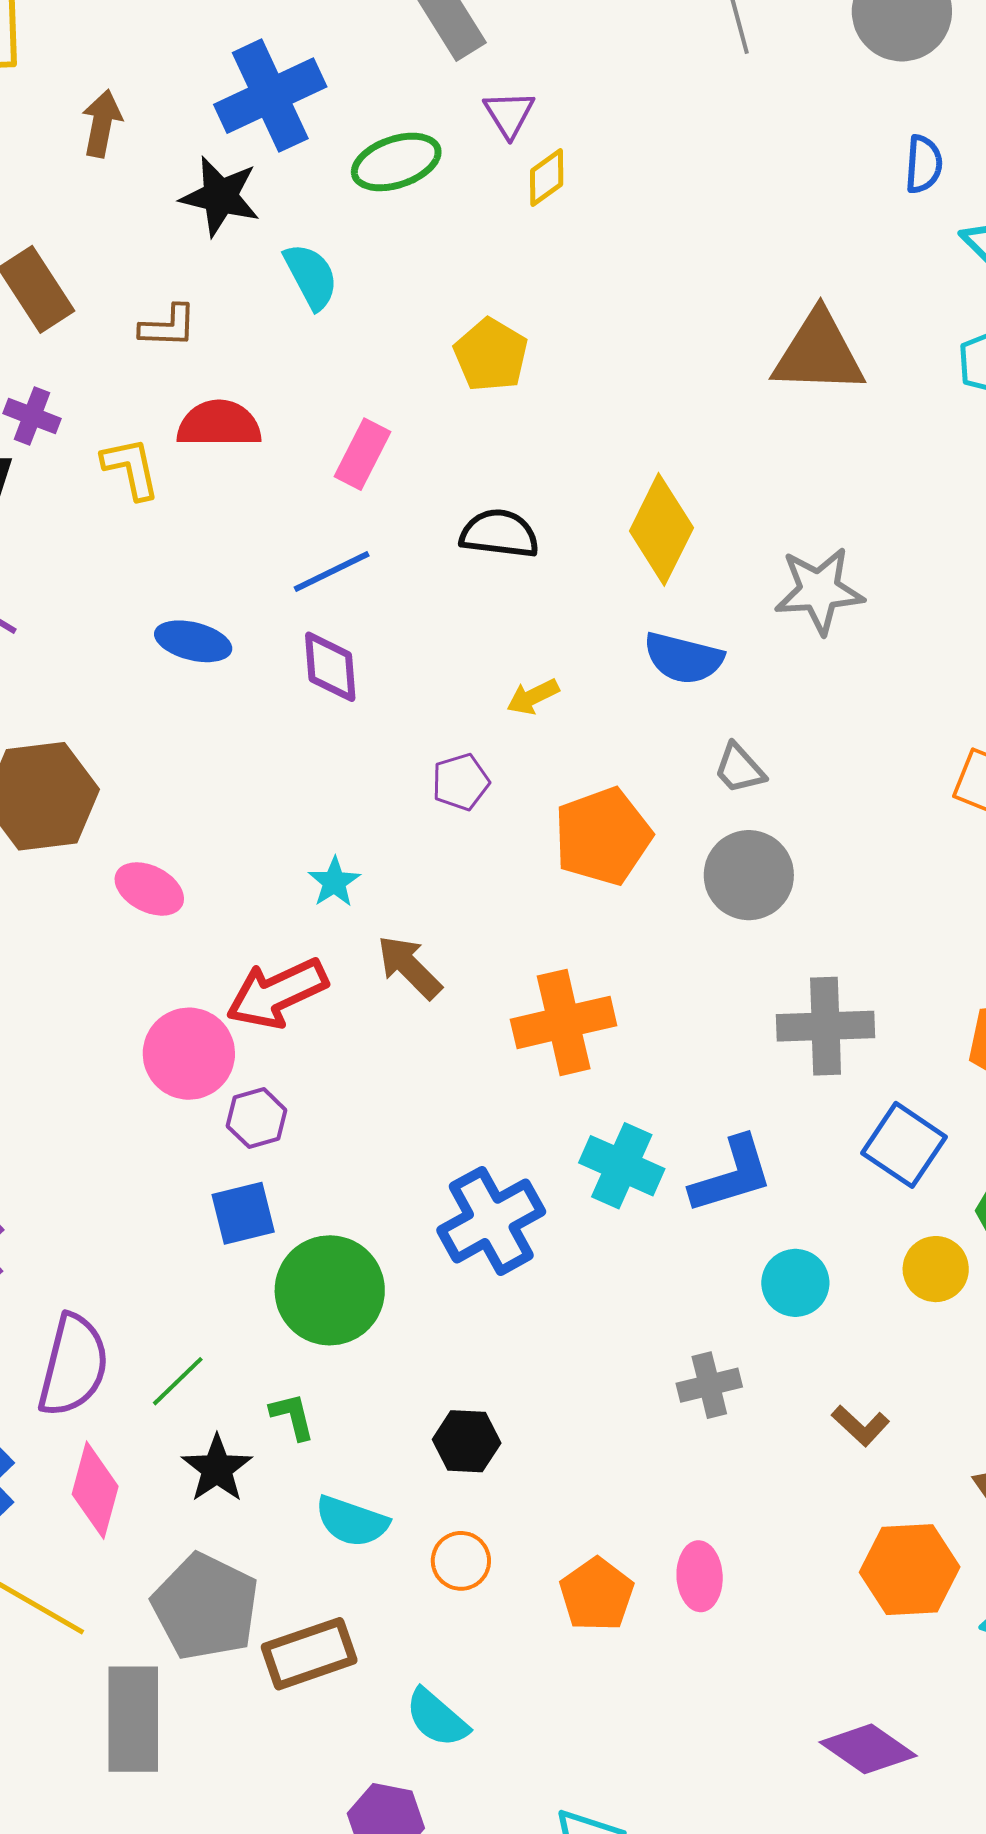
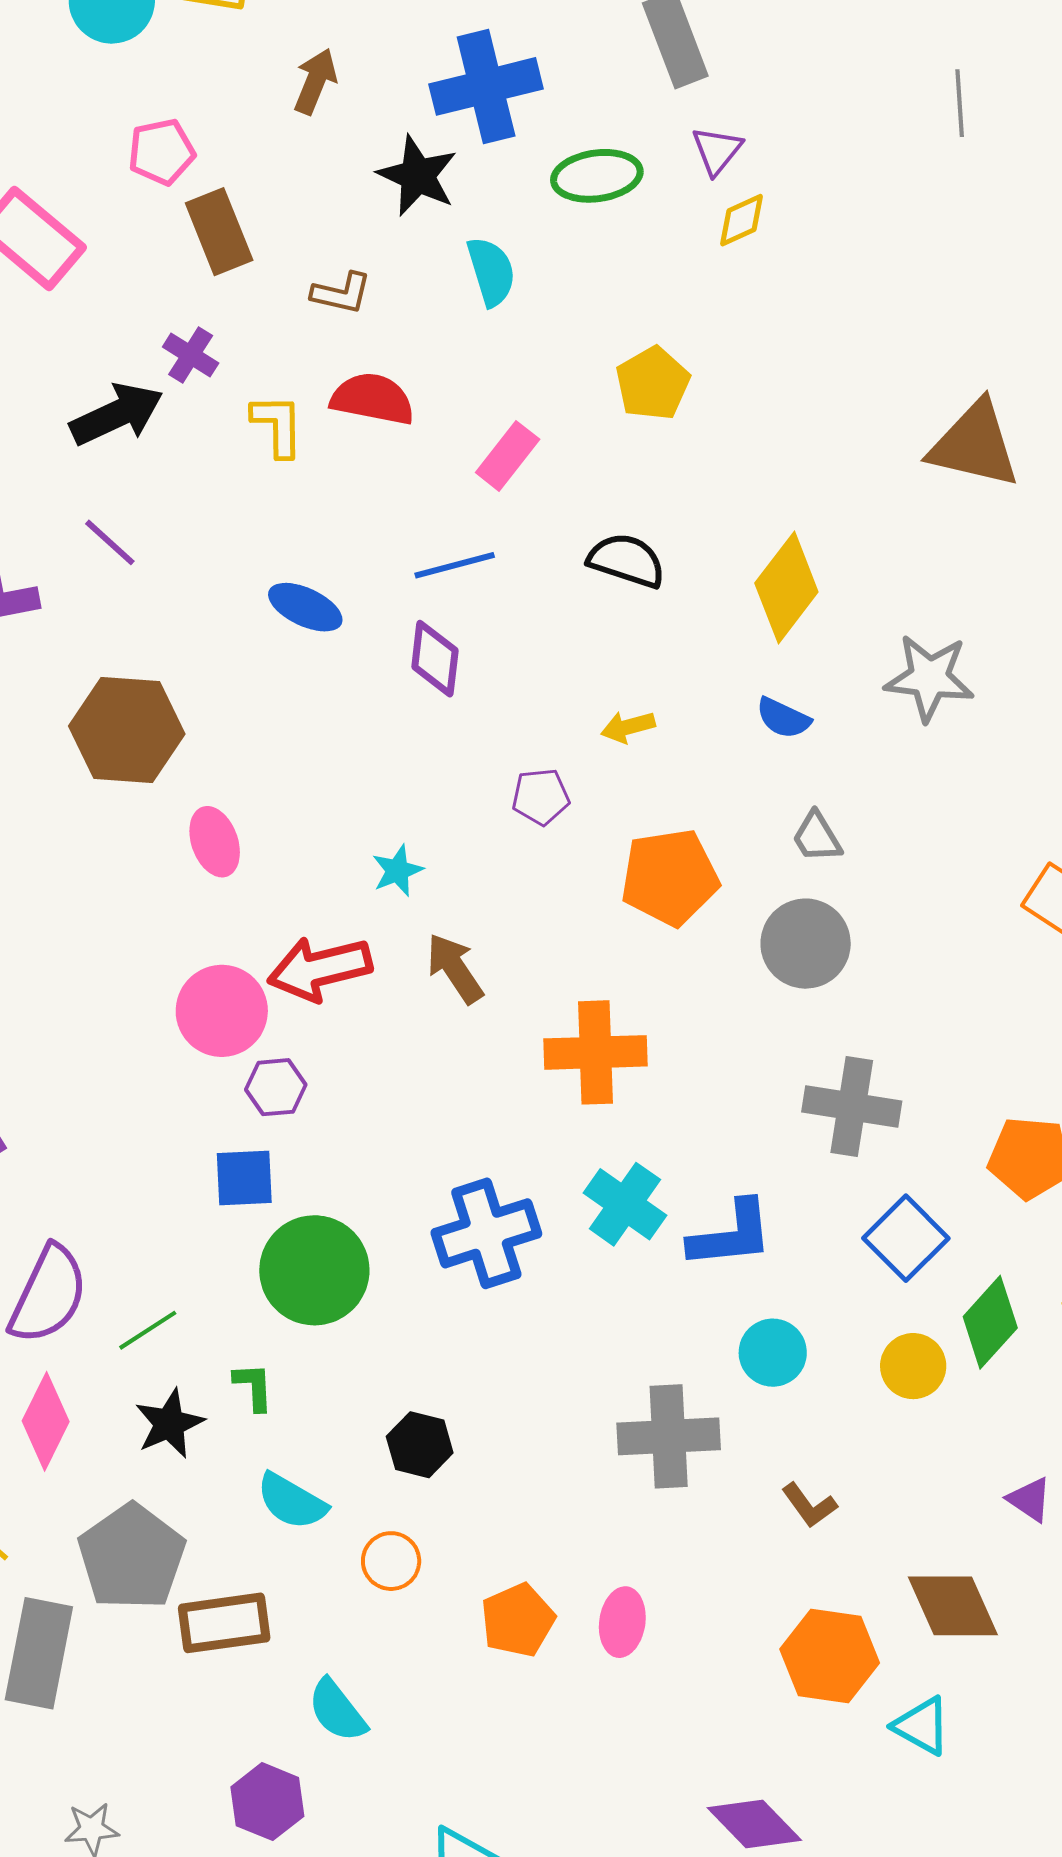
blue semicircle: (683, 658) -> (783, 718), size x0.7
pink ellipse: (149, 889) -> (215, 842), turned 32
gray cross: (709, 1385) -> (669, 1436), size x1.6

